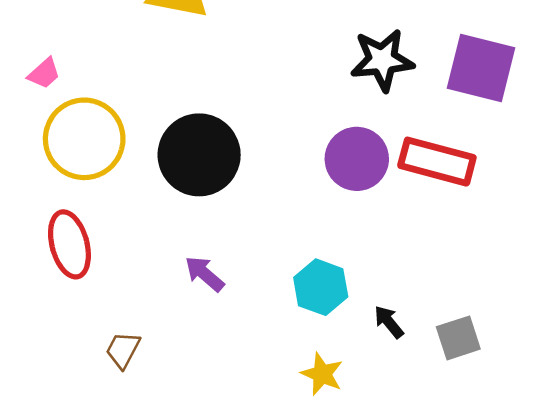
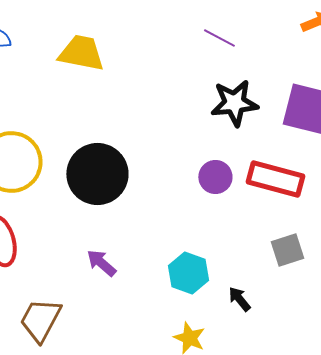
purple circle: (357, 159) -> (215, 177), size x0.7
gray square: (458, 338) -> (287, 250), moved
brown trapezoid: (123, 350) -> (40, 320), size x1.6

